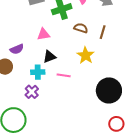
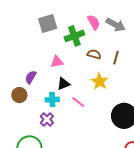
purple semicircle: (17, 49) -> (31, 77), turned 144
pink line: (64, 75) -> (78, 102), turned 32

